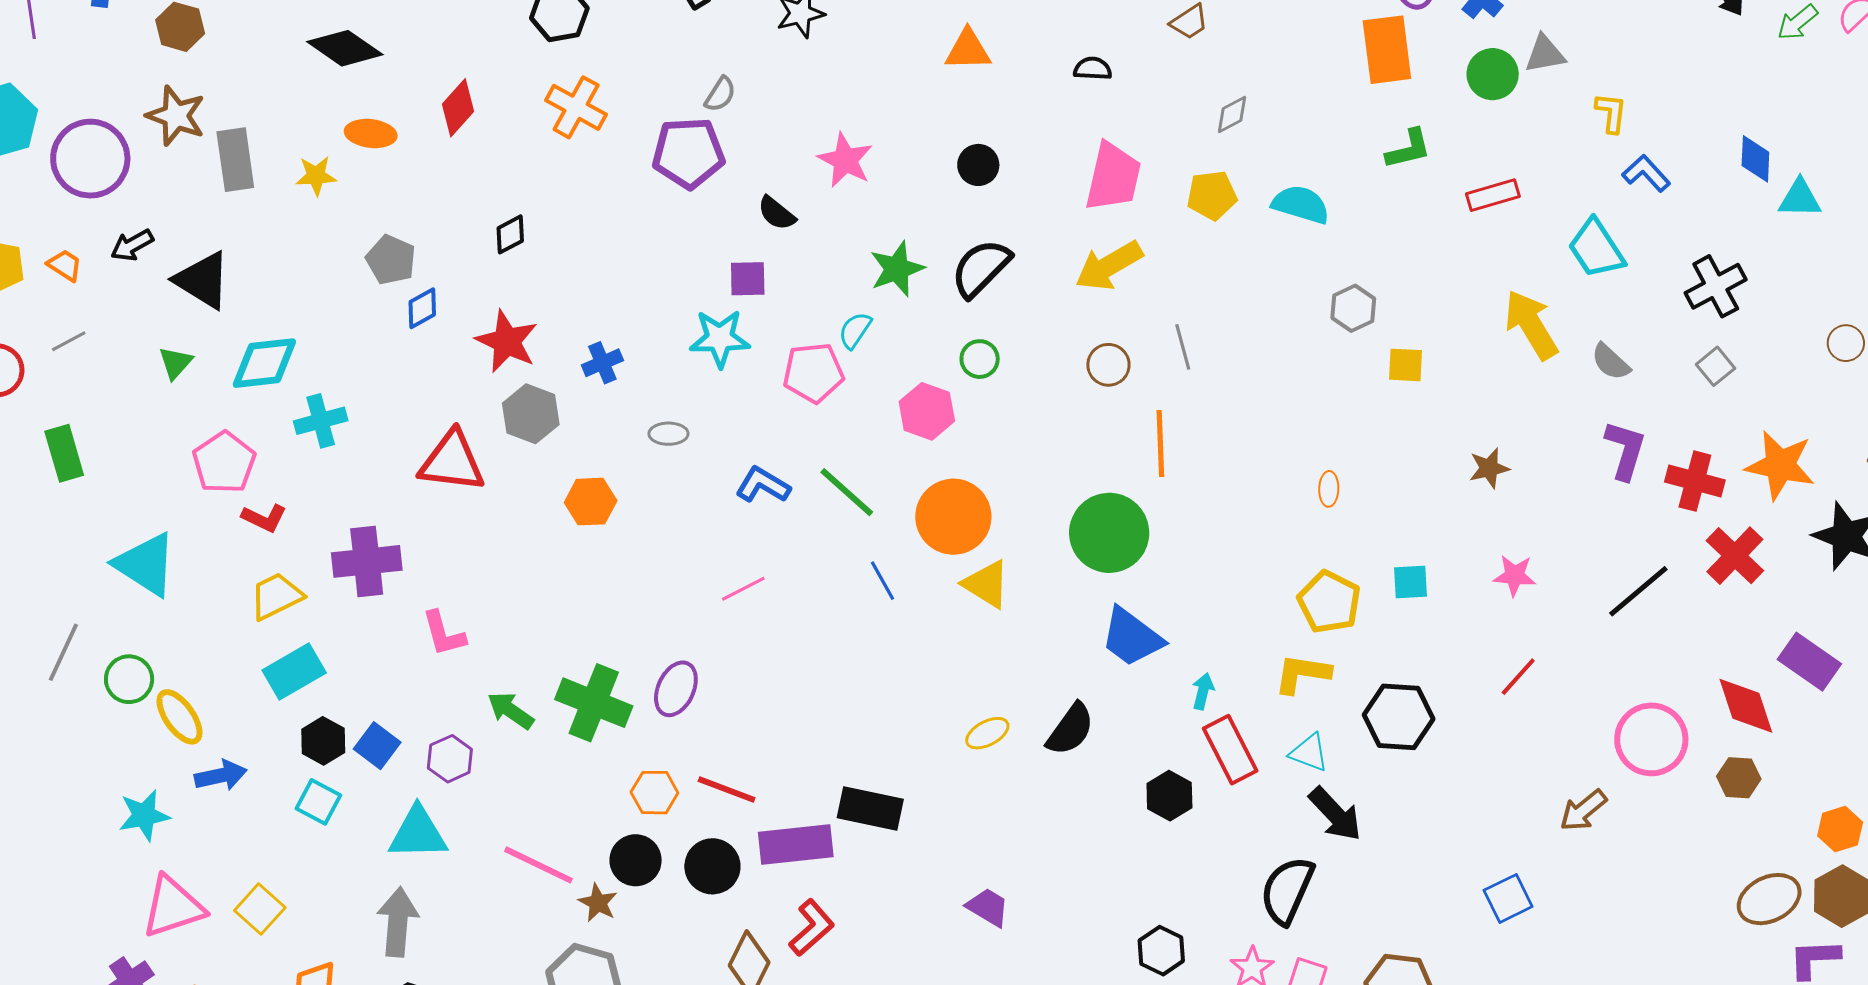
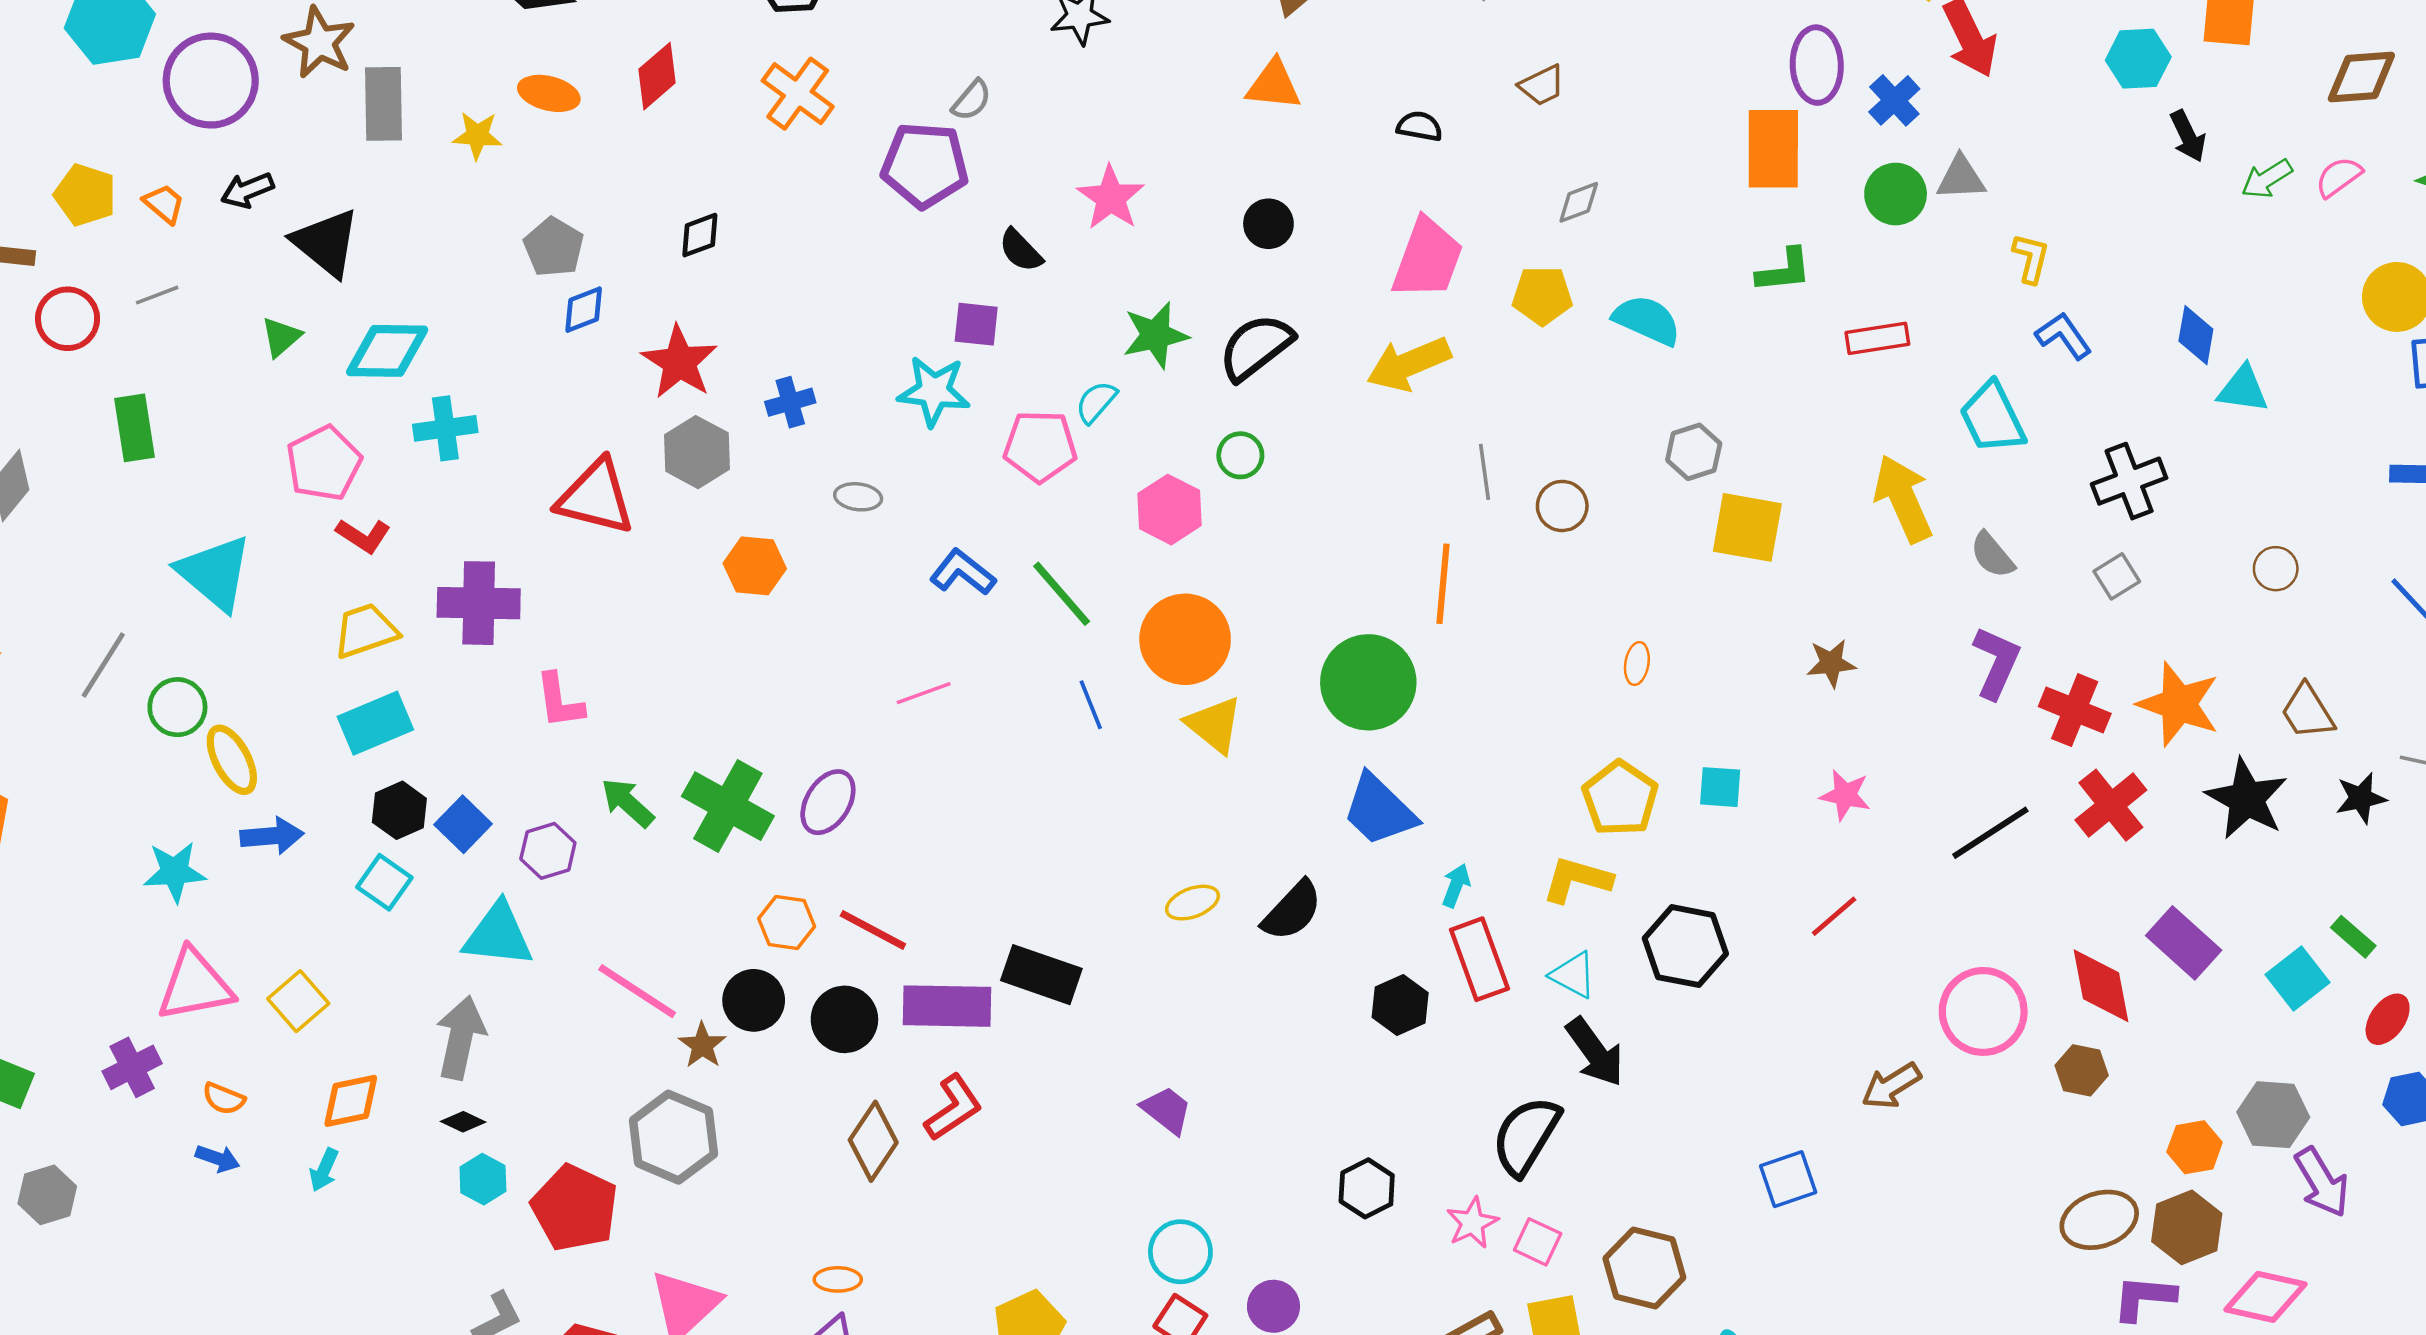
brown circle: (1108, 365) -> (1562, 506), moved
yellow square: (1406, 365) -> (1747, 527), size x1.6

